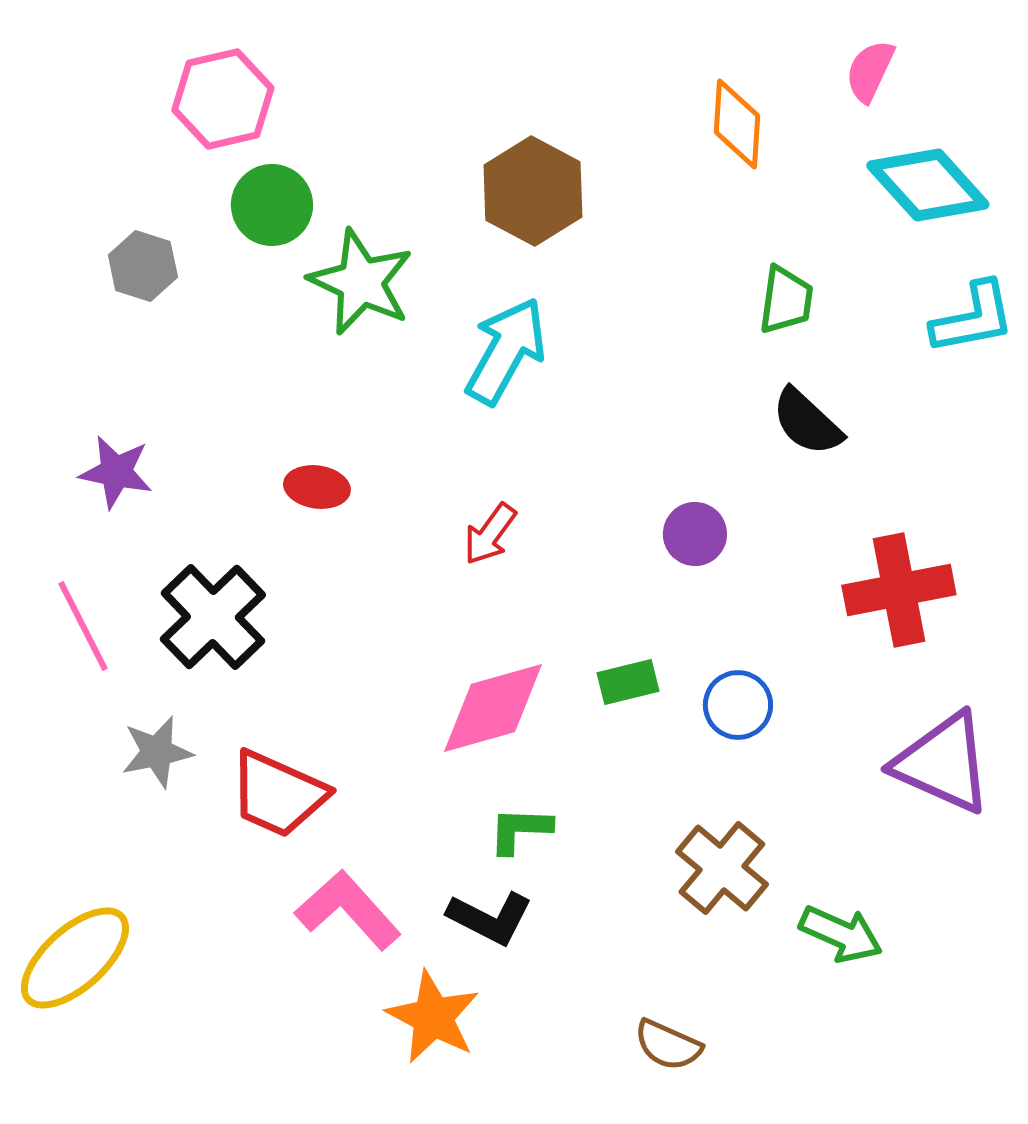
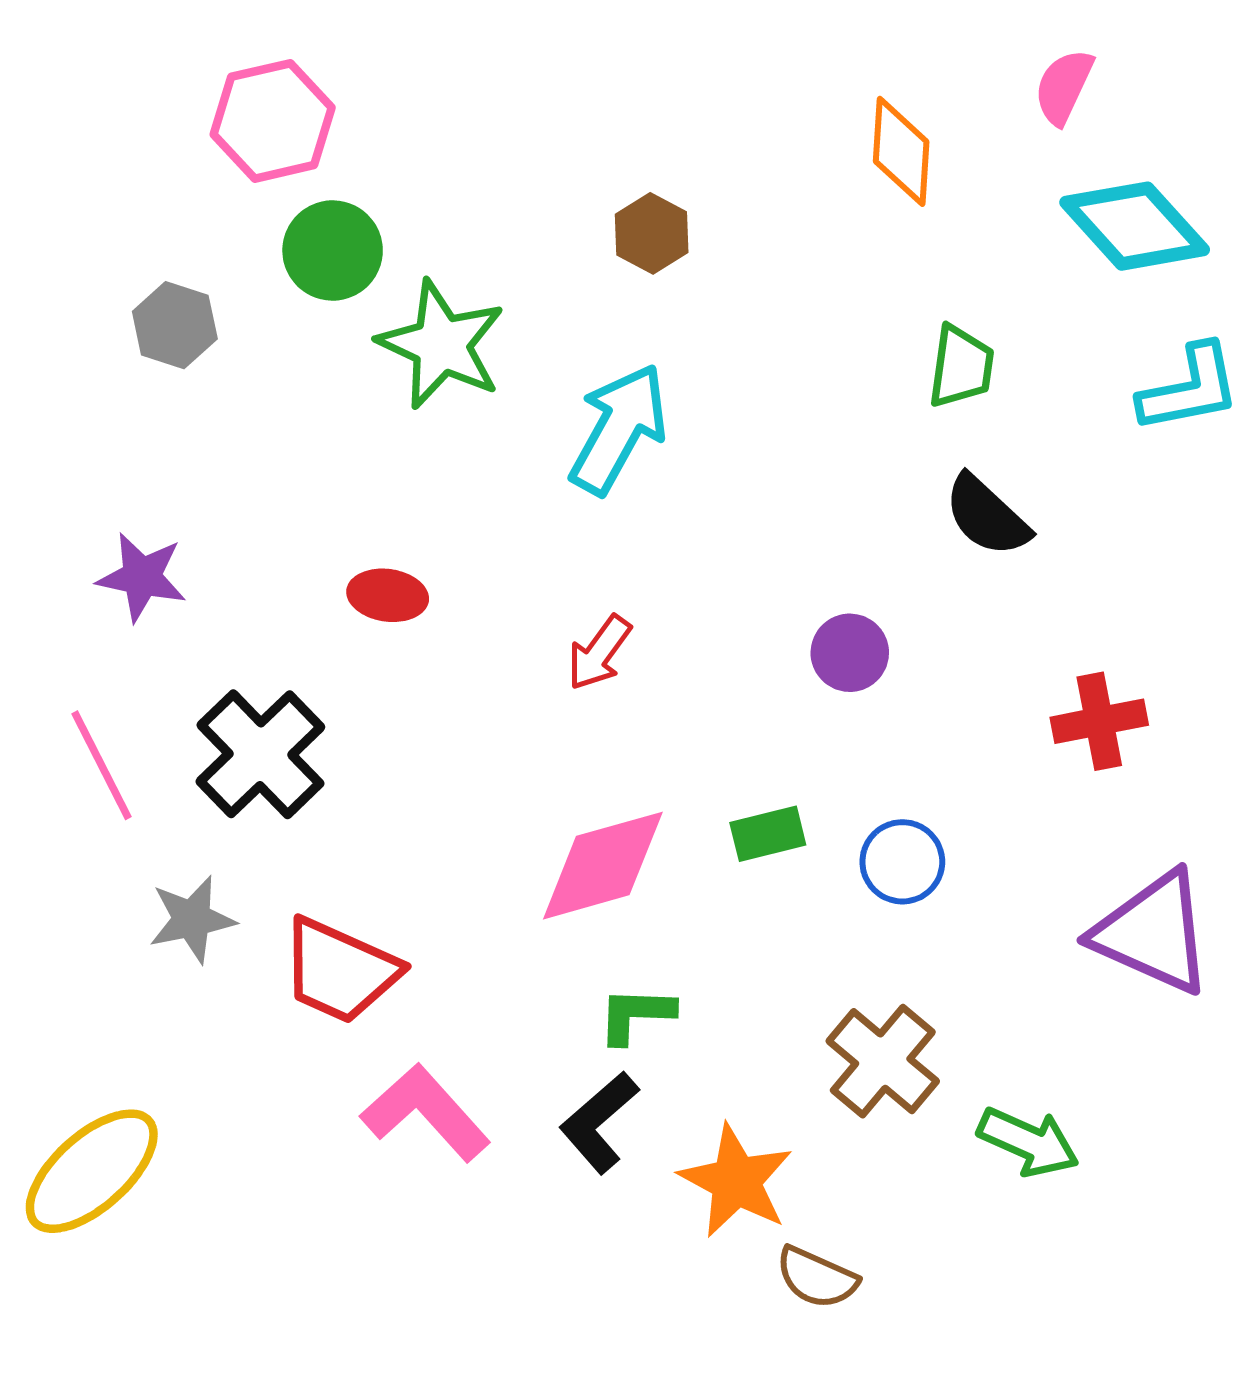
brown hexagon: (533, 191) -> (652, 233), size x0.6
red cross: (899, 590) -> (1099, 721), size x0.7
black L-shape: (490, 918) -> (599, 1122), turned 112
orange star: (433, 1017) -> (736, 1181), moved

